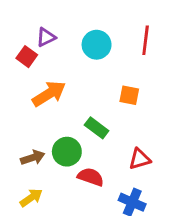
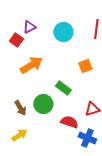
orange square: (129, 95) -> (85, 66), turned -32
brown arrow: (33, 158) -> (20, 108), turned 77
red semicircle: (91, 177) -> (69, 122), moved

